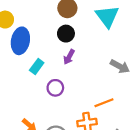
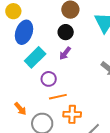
cyan rectangle: (37, 67) -> (35, 57), size x1.5
orange line: (104, 103) -> (58, 97), moved

